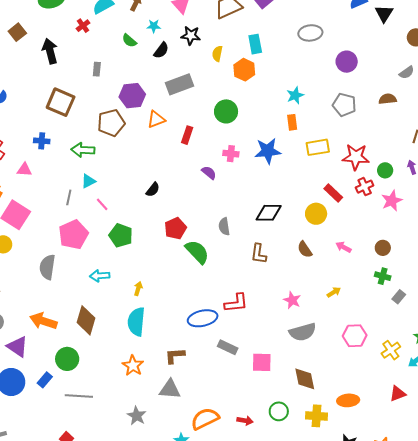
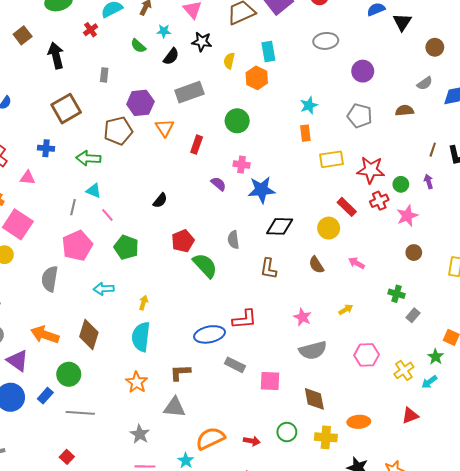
brown square: (61, 102) -> (66, 109), turned 36
orange triangle: (156, 119) -> (165, 128), turned -42
blue star: (268, 151) -> (261, 190), moved
cyan triangle: (88, 181) -> (94, 191), turned 49
brown circle: (383, 248) -> (414, 253), moved

